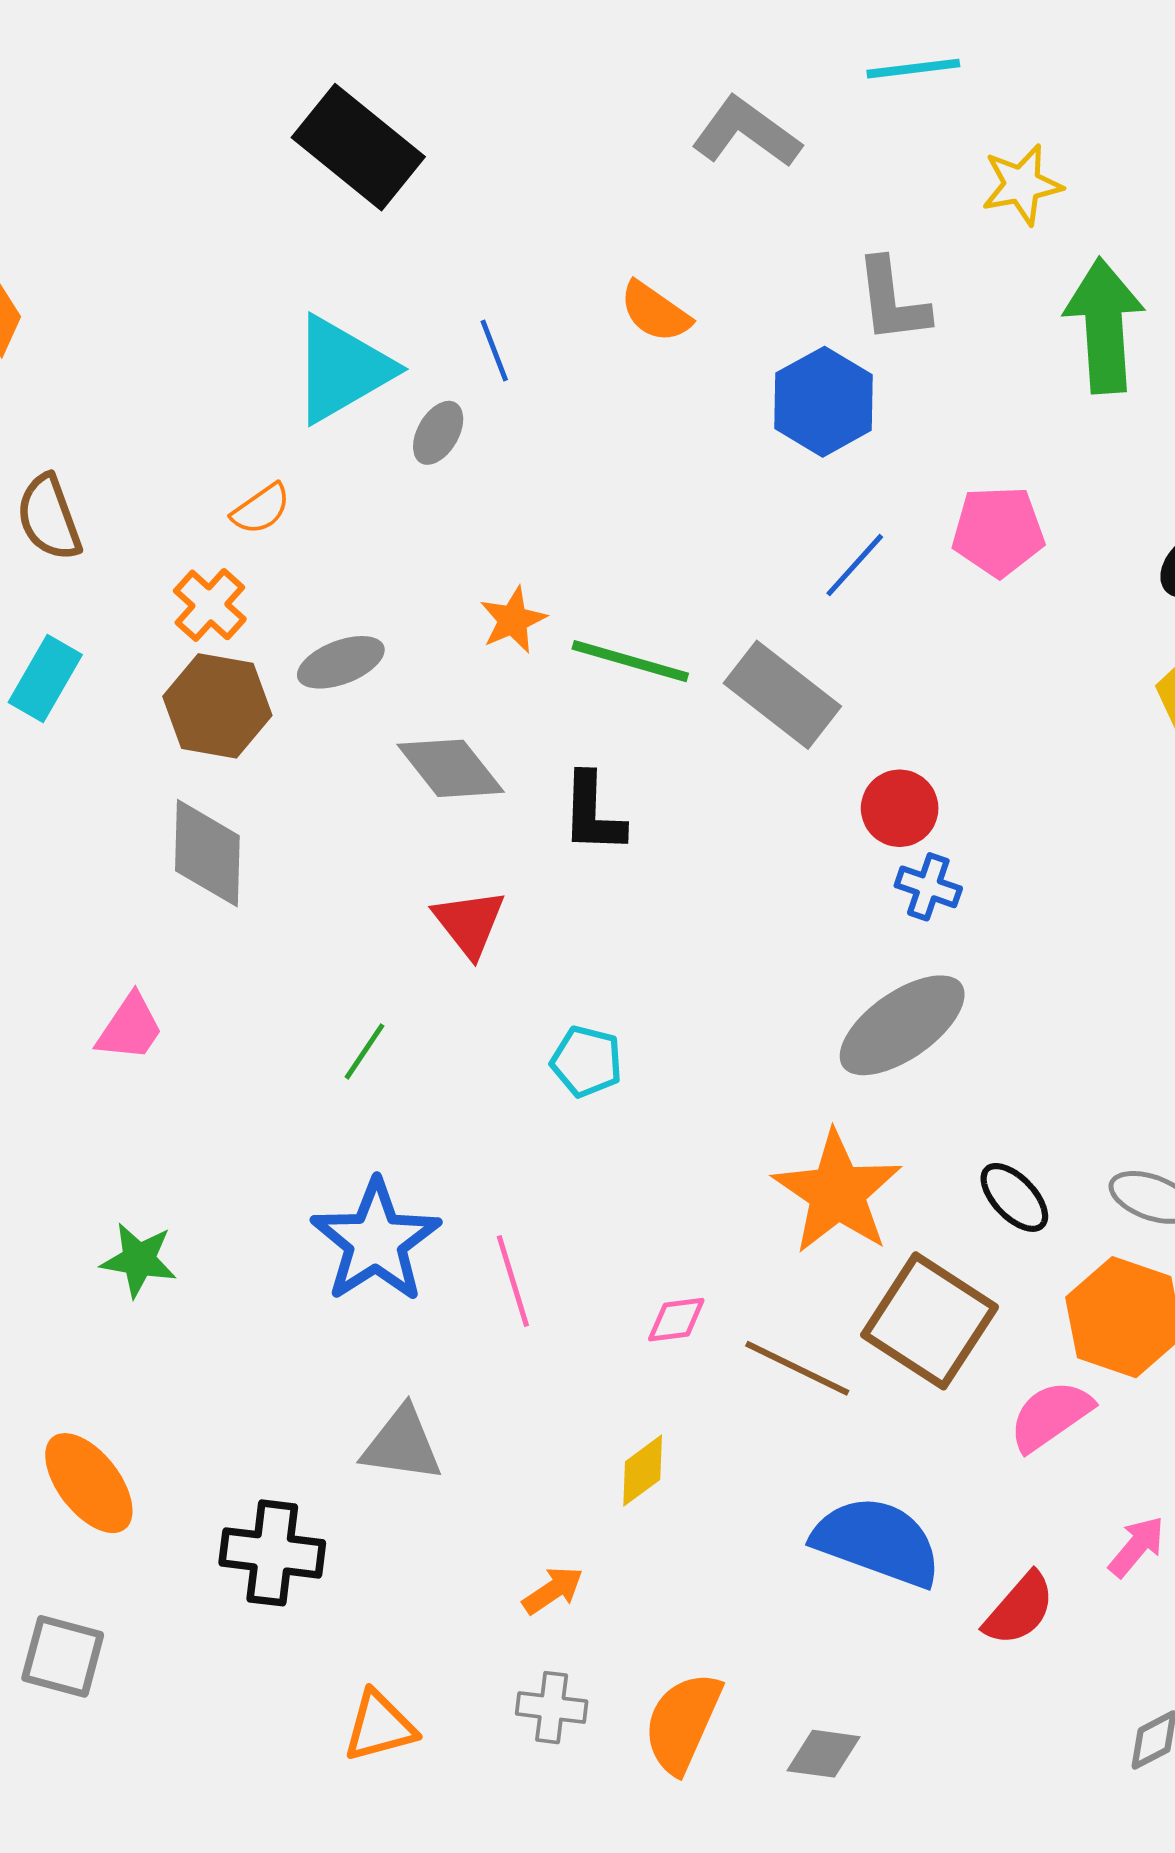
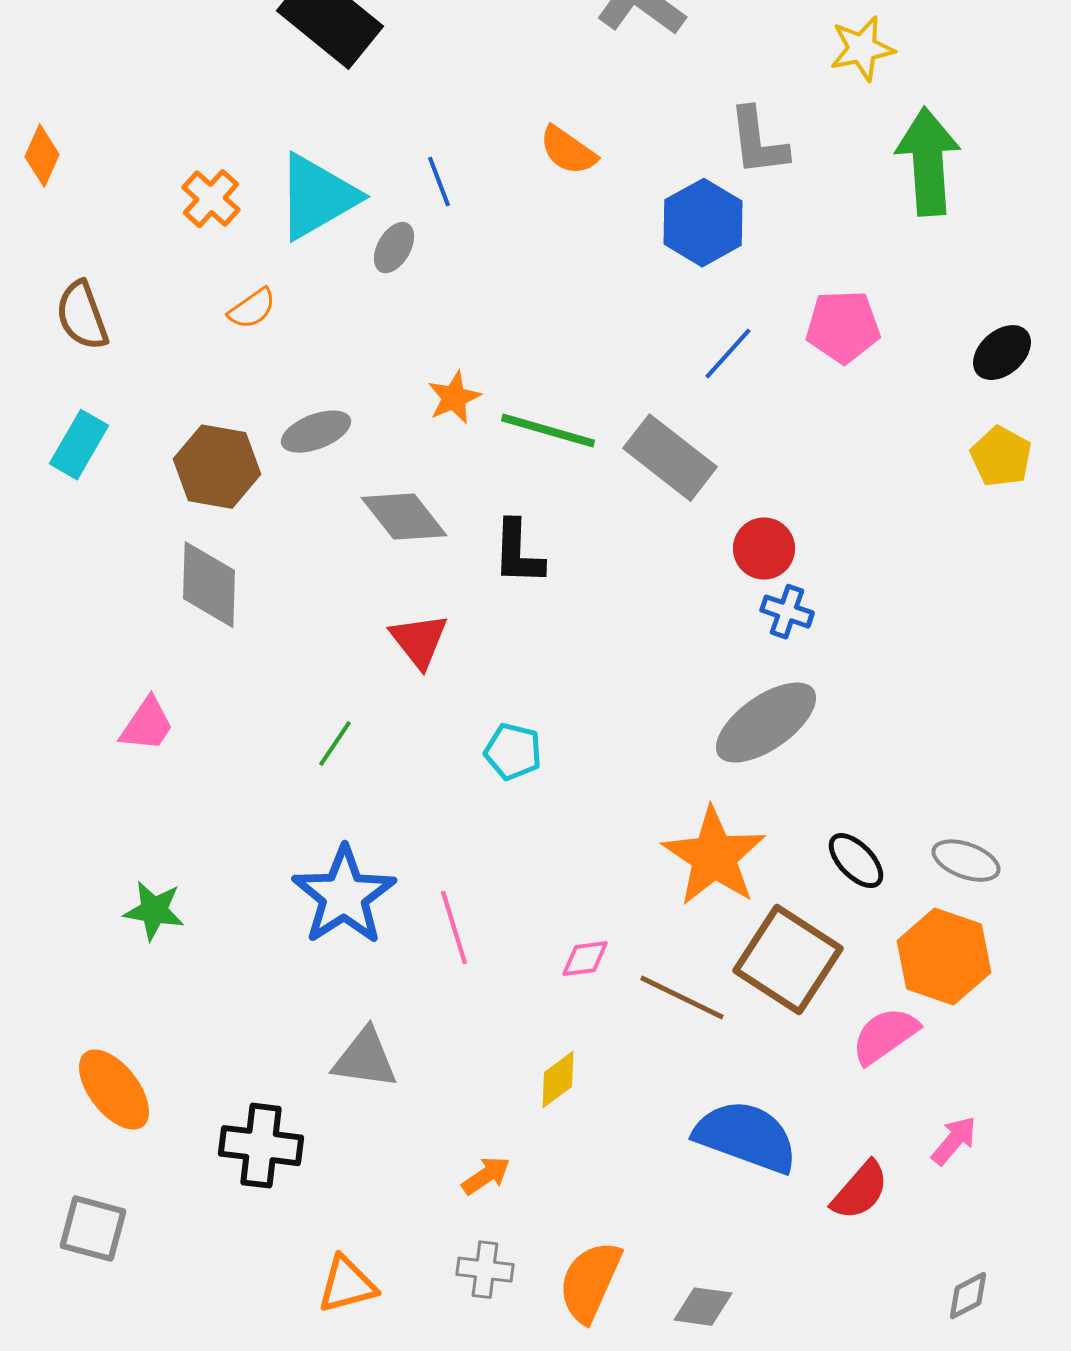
orange cross: (210, 605) -> (211, 199), moved

